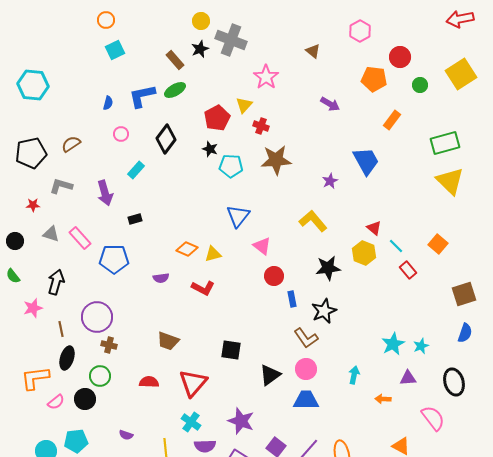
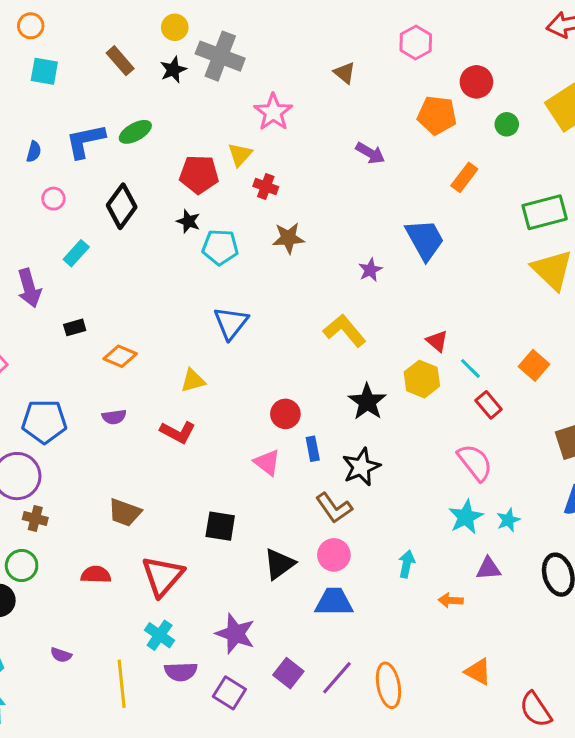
cyan square: (115, 50) -> (44, 71), turned 36
brown rectangle: (175, 60) -> (120, 61), moved
red pentagon: (217, 118) -> (199, 174), turned 30
brown star: (276, 160) -> (288, 238), size x0.7
pink triangle: (262, 246) -> (267, 462), moved
orange diamond: (187, 249) -> (120, 356), moved
blue pentagon: (114, 259) -> (44, 421), moved
black star: (328, 268) -> (367, 402), turned -30
pink semicircle: (433, 418) -> (475, 462), moved

